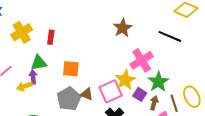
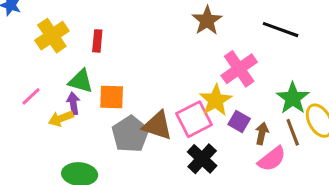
green triangle: (39, 63) -> (81, 81), turned 30
orange square: (71, 69) -> (112, 97), moved
green star: (158, 82) -> (293, 98), moved
brown triangle: (87, 94) -> (157, 126), size x1.5

